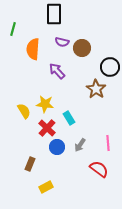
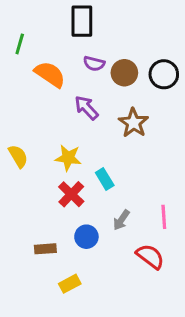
orange semicircle: (33, 49) -> (50, 74), turned 120
black circle: (110, 67) -> (164, 74), moved
brown star: (96, 89) -> (133, 123), moved
yellow semicircle: (24, 111) -> (18, 156), moved
blue circle: (57, 147) -> (86, 237), moved
brown rectangle: (30, 164) -> (45, 249), turned 64

